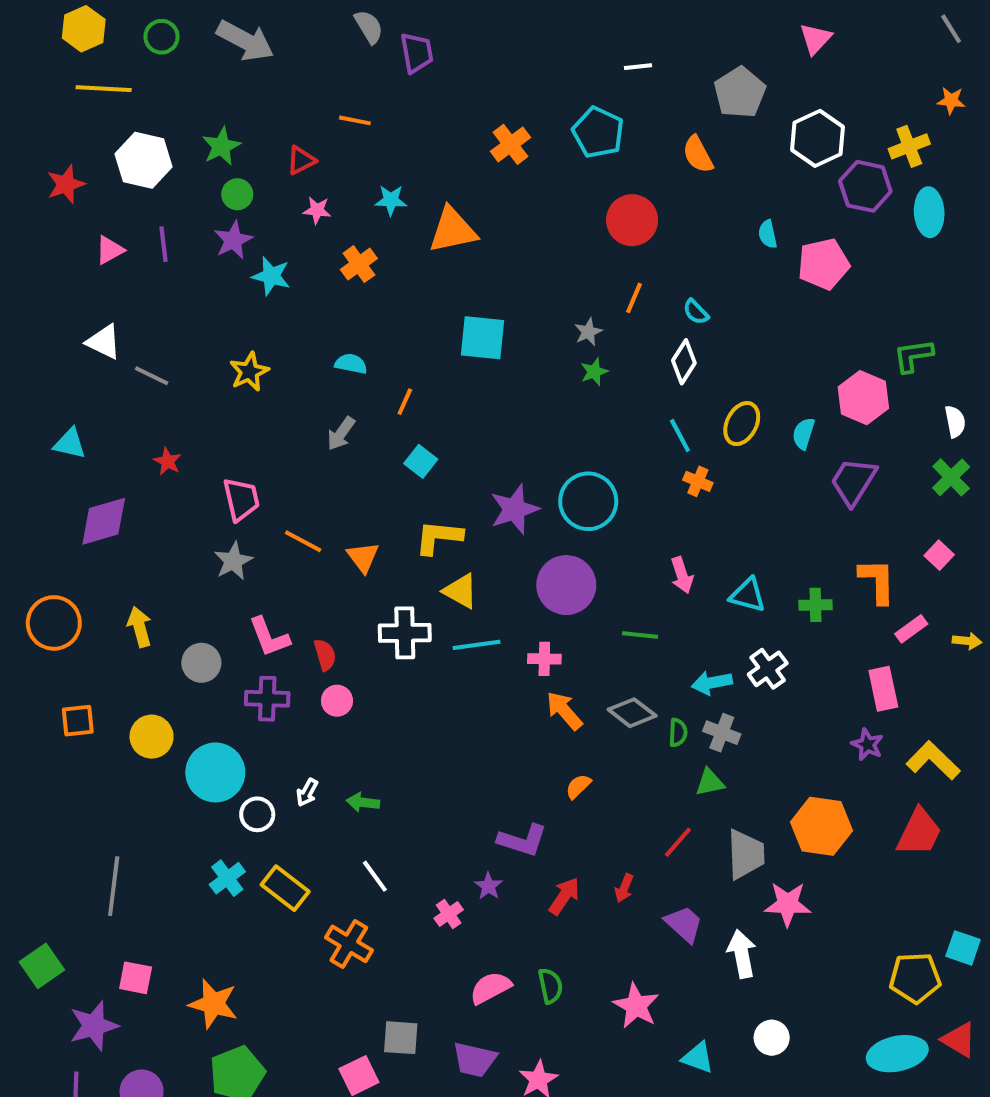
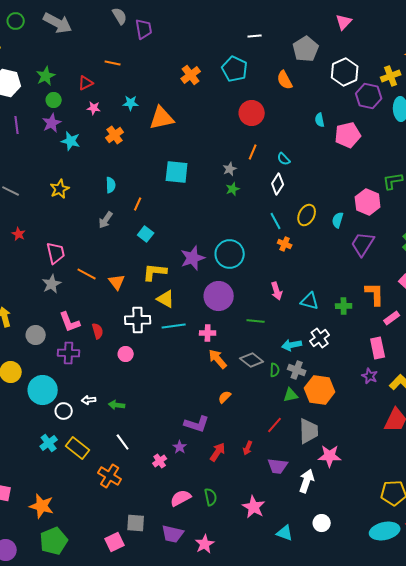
cyan semicircle: (351, 364) -> (111, 185), turned 77
pink circle: (337, 701) -> (126, 354), moved
white arrow: (307, 792) -> (89, 400), turned 56
orange hexagon: (821, 826) -> (320, 390), moved
purple trapezoid: (684, 924) -> (278, 466), turned 145
white arrow: (742, 954) -> (307, 481), turned 30

